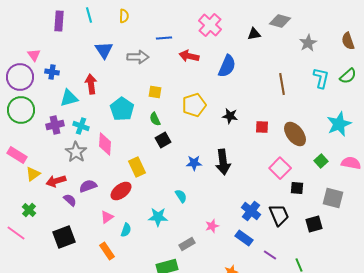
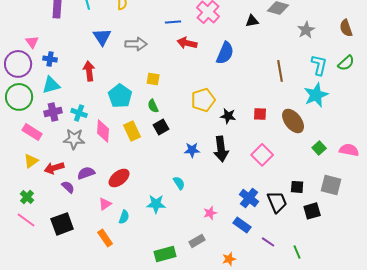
blue line: (164, 38) -> (173, 22), moved
cyan triangle: (69, 98) -> (51, 85), moved
yellow pentagon: (194, 105) -> (203, 100), moved
black star: (230, 116) -> (228, 116), moved
cyan star: (339, 124) -> (316, 95), moved
gray star: (76, 152) -> (74, 139), turned -30
pink rectangle: (17, 155) -> (32, 132), moved
yellow rectangle: (137, 167) -> (132, 131), moved
pink square: (280, 168) -> (262, 155), moved
black square: (297, 188) -> (297, 187), moved
pink line: (16, 233) -> (26, 220), moved
gray rectangle: (187, 244) -> (197, 241), moved

